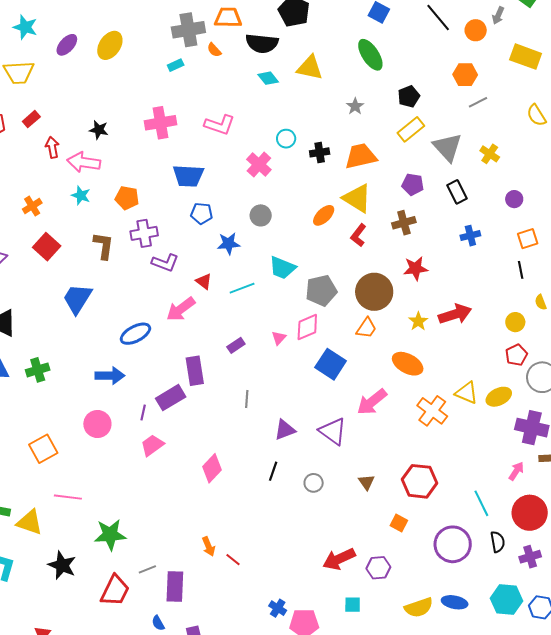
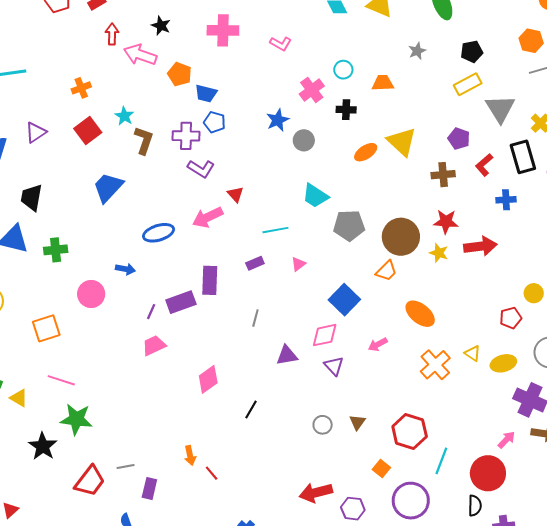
pink L-shape: (220, 125) -> (281, 44), size x0.7
black cross: (320, 152) -> (346, 110), moved
orange trapezoid: (361, 156) -> (383, 83), moved, size x0.7
blue trapezoid: (188, 176) -> (206, 93), moved, size x0.7
black rectangle: (457, 192) -> (523, 157), moved, size x1.4
cyan star: (81, 195) -> (124, 116), moved
orange pentagon: (127, 198) -> (180, 74), moved
blue pentagon: (202, 213) -> (215, 122), moved
red L-shape: (358, 235) -> (484, 165), moved
blue star: (229, 244) -> (278, 120), moved, turned -30
cyan line: (242, 288) -> (275, 230), moved
red arrow: (455, 314) -> (480, 246), moved
yellow star: (418, 321) -> (439, 253), moved, turned -30
pink diamond: (307, 327) -> (325, 335), moved
red pentagon: (516, 355) -> (511, 318), moved
blue arrow: (110, 376) -> (125, 269), size x0.7
yellow triangle: (467, 393) -> (473, 353), size x0.7
pink arrow: (372, 402) -> (378, 344), size x0.6
pink circle: (97, 424) -> (91, 294), moved
purple triangle: (333, 431) -> (334, 366), size x0.7
black line: (273, 471) -> (251, 409), moved
gray circle: (314, 483) -> (323, 425), moved
cyan line: (481, 503) -> (441, 461), moved, turned 36
red circle: (530, 513) -> (488, 473), moved
yellow triangle: (30, 522) -> (19, 398), size x0.7
green star: (110, 535) -> (76, 419), moved
purple circle: (453, 544) -> (411, 501), moved
purple rectangle: (175, 587) -> (149, 488), size x0.7

